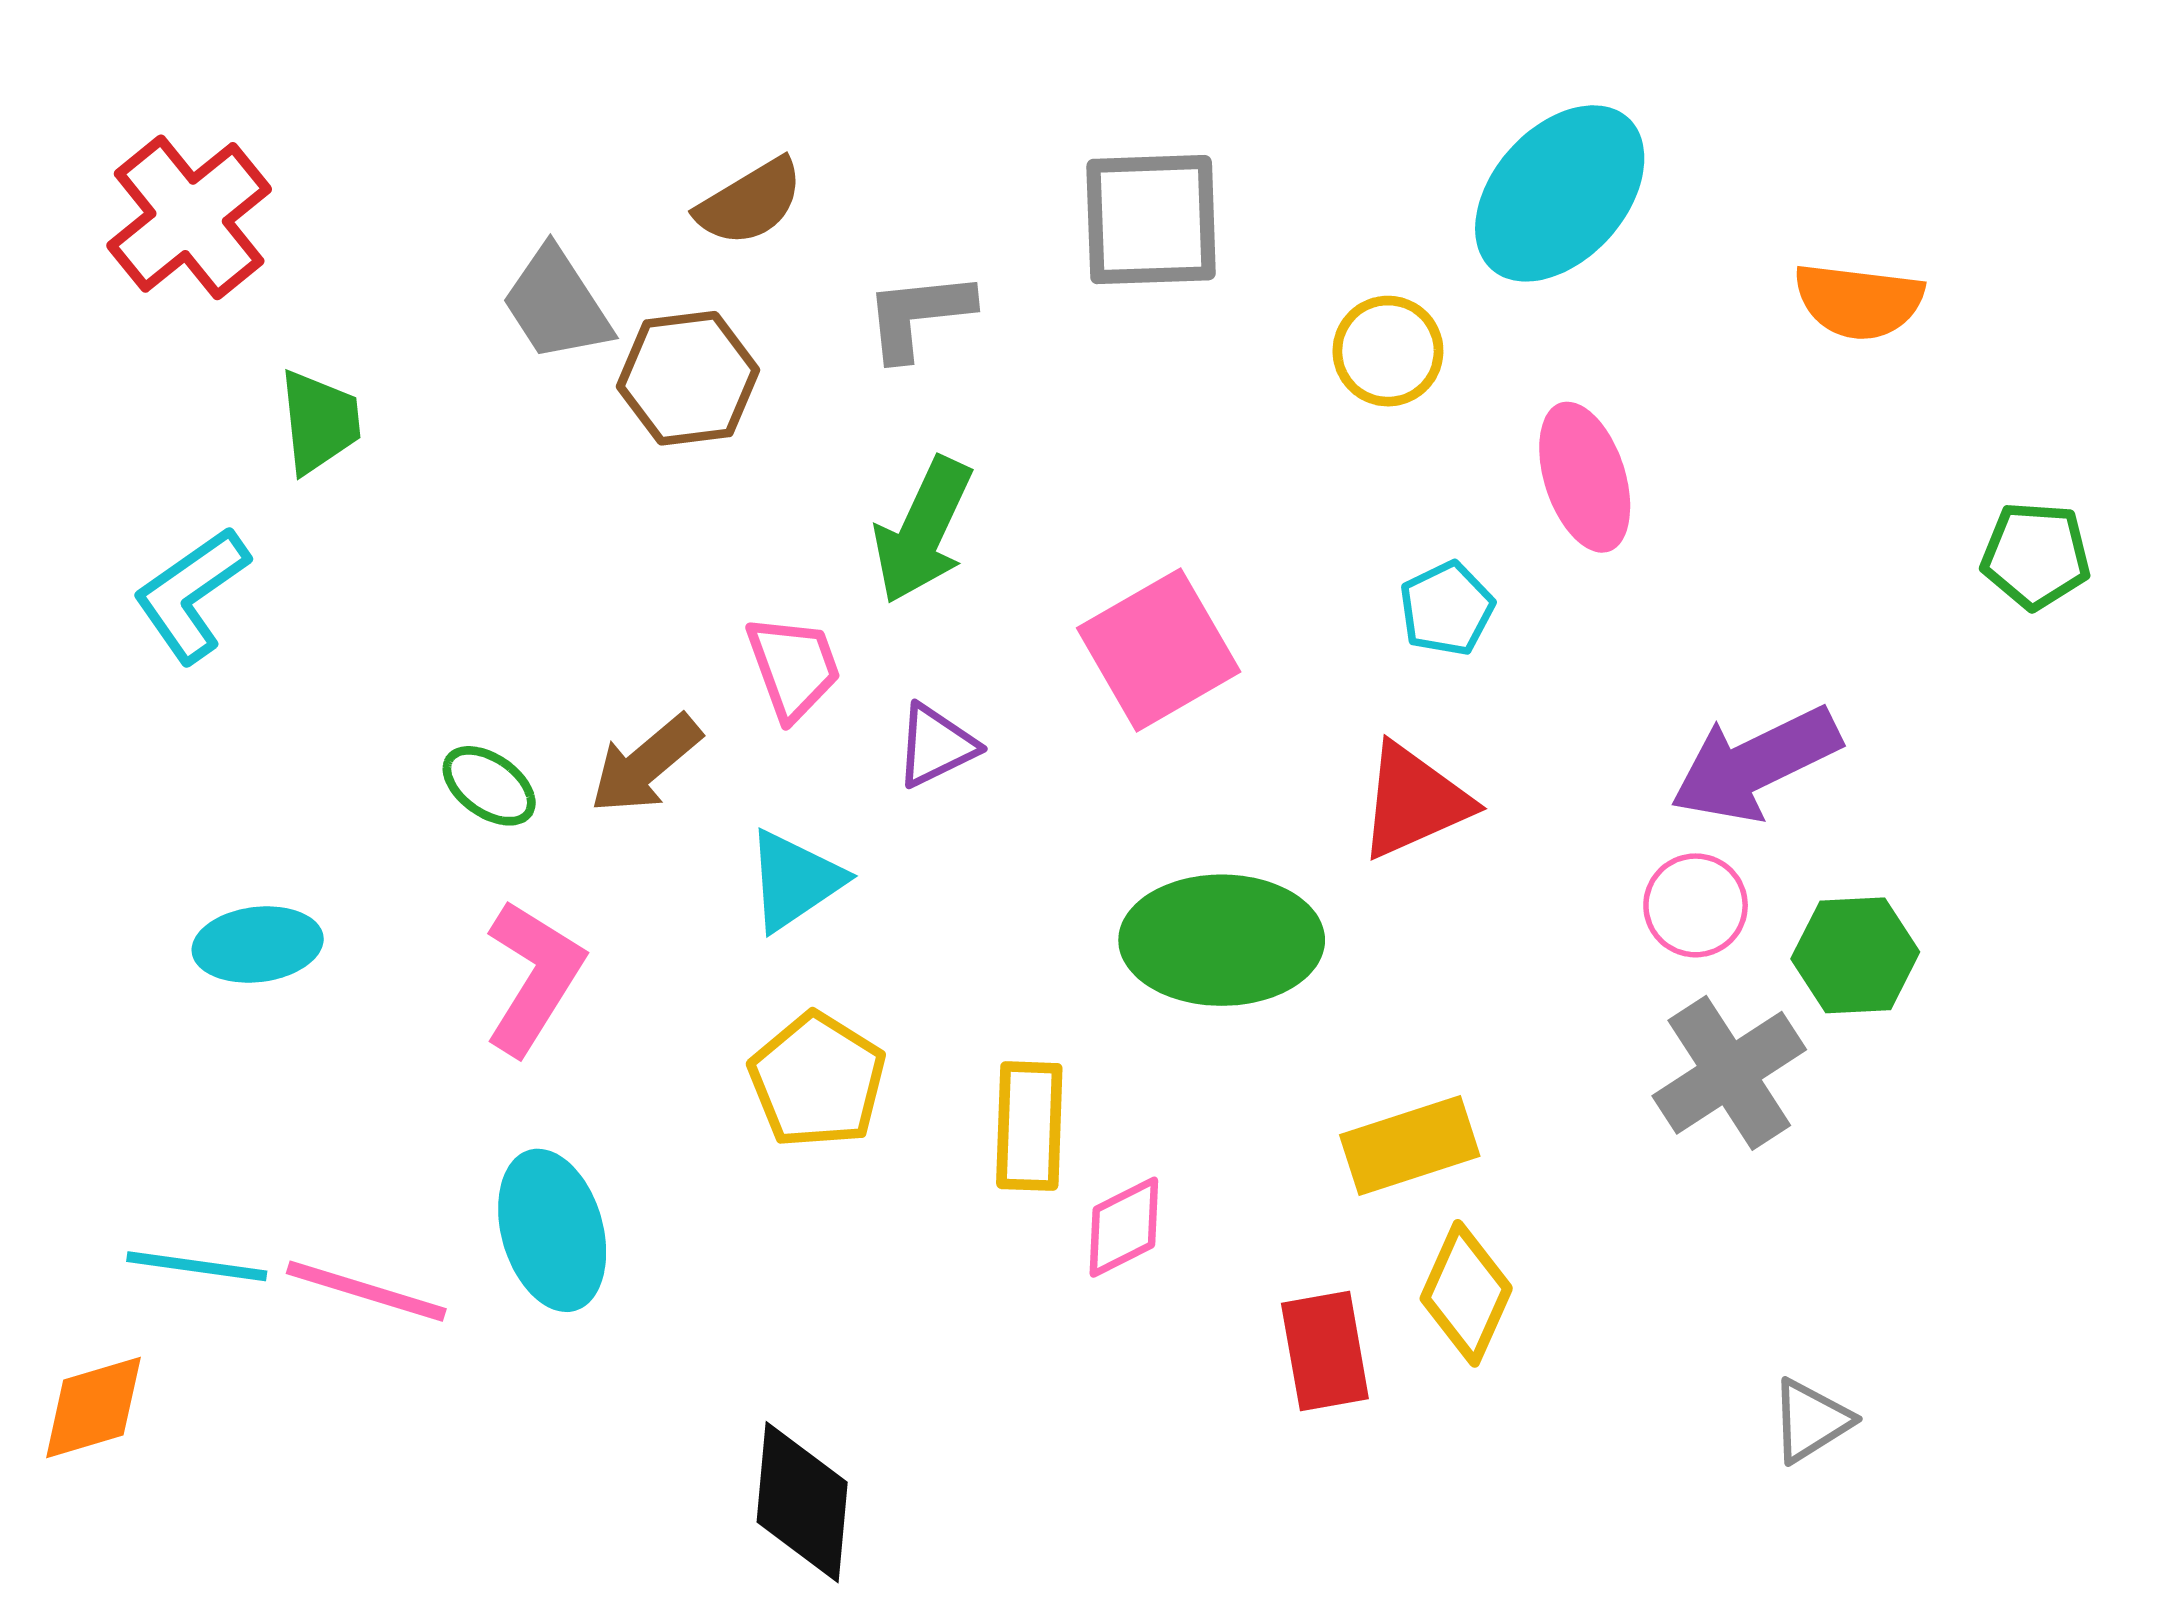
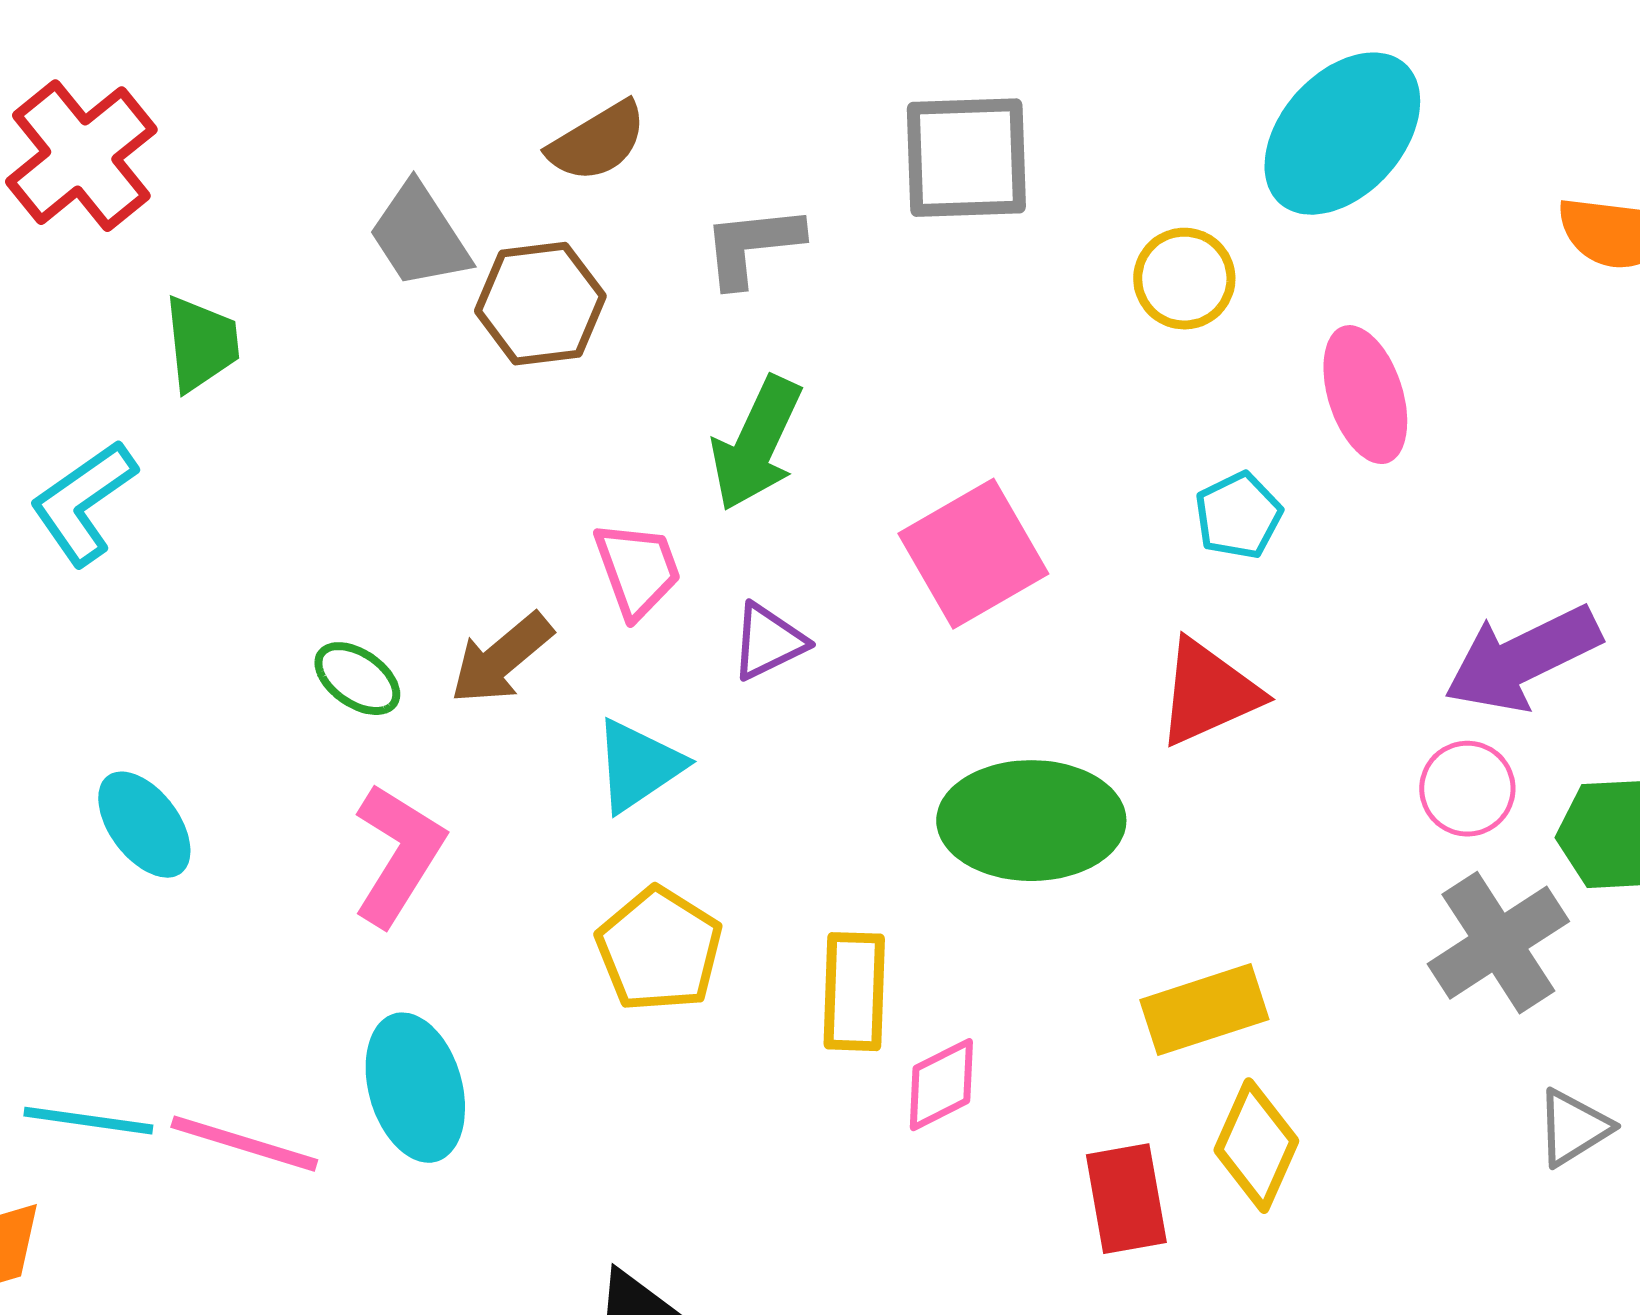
cyan ellipse: (258, 945) -> (144, 825), turned 60
gray triangle: (1811, 1421) -> (1573, 1128), moved

